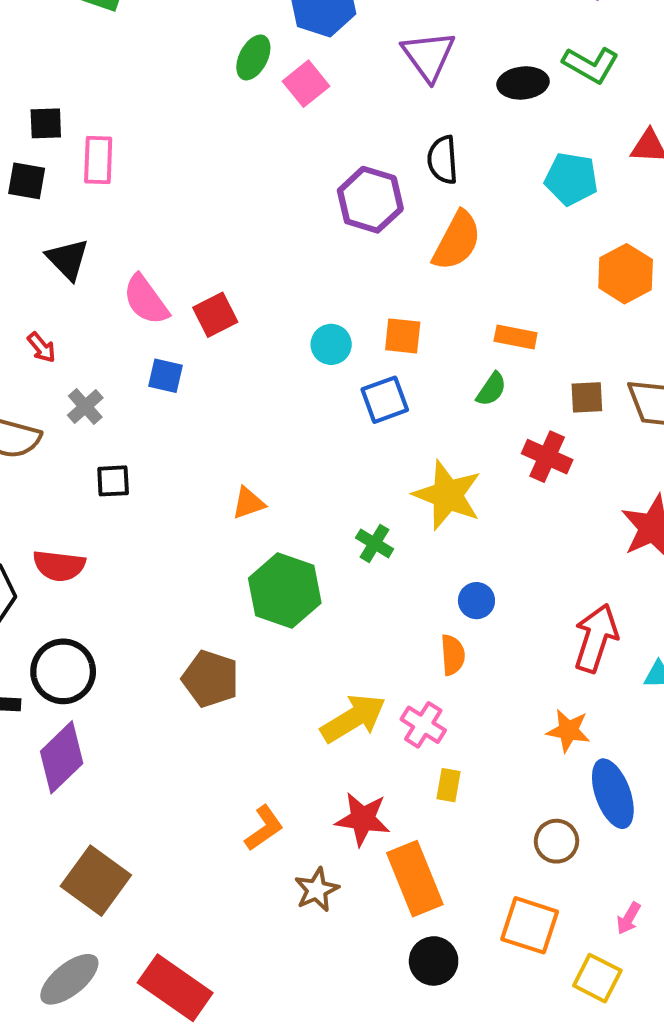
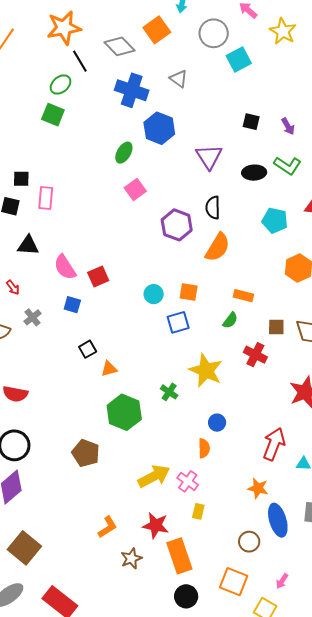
pink square: (306, 84) -> (135, 190), moved
black triangle: (68, 259) -> (28, 245), turned -45
black square: (113, 481) -> (88, 349), moved, turned -30

